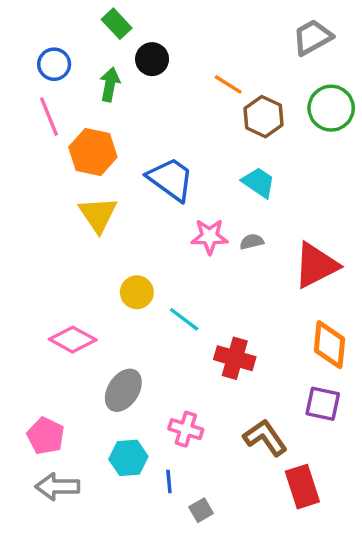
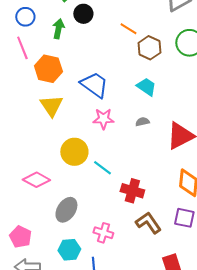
pink star: (210, 237) -> (103, 119), moved
yellow circle: (137, 292) -> (74, 152), size x1.4
brown L-shape: (265, 438) -> (148, 223), moved

